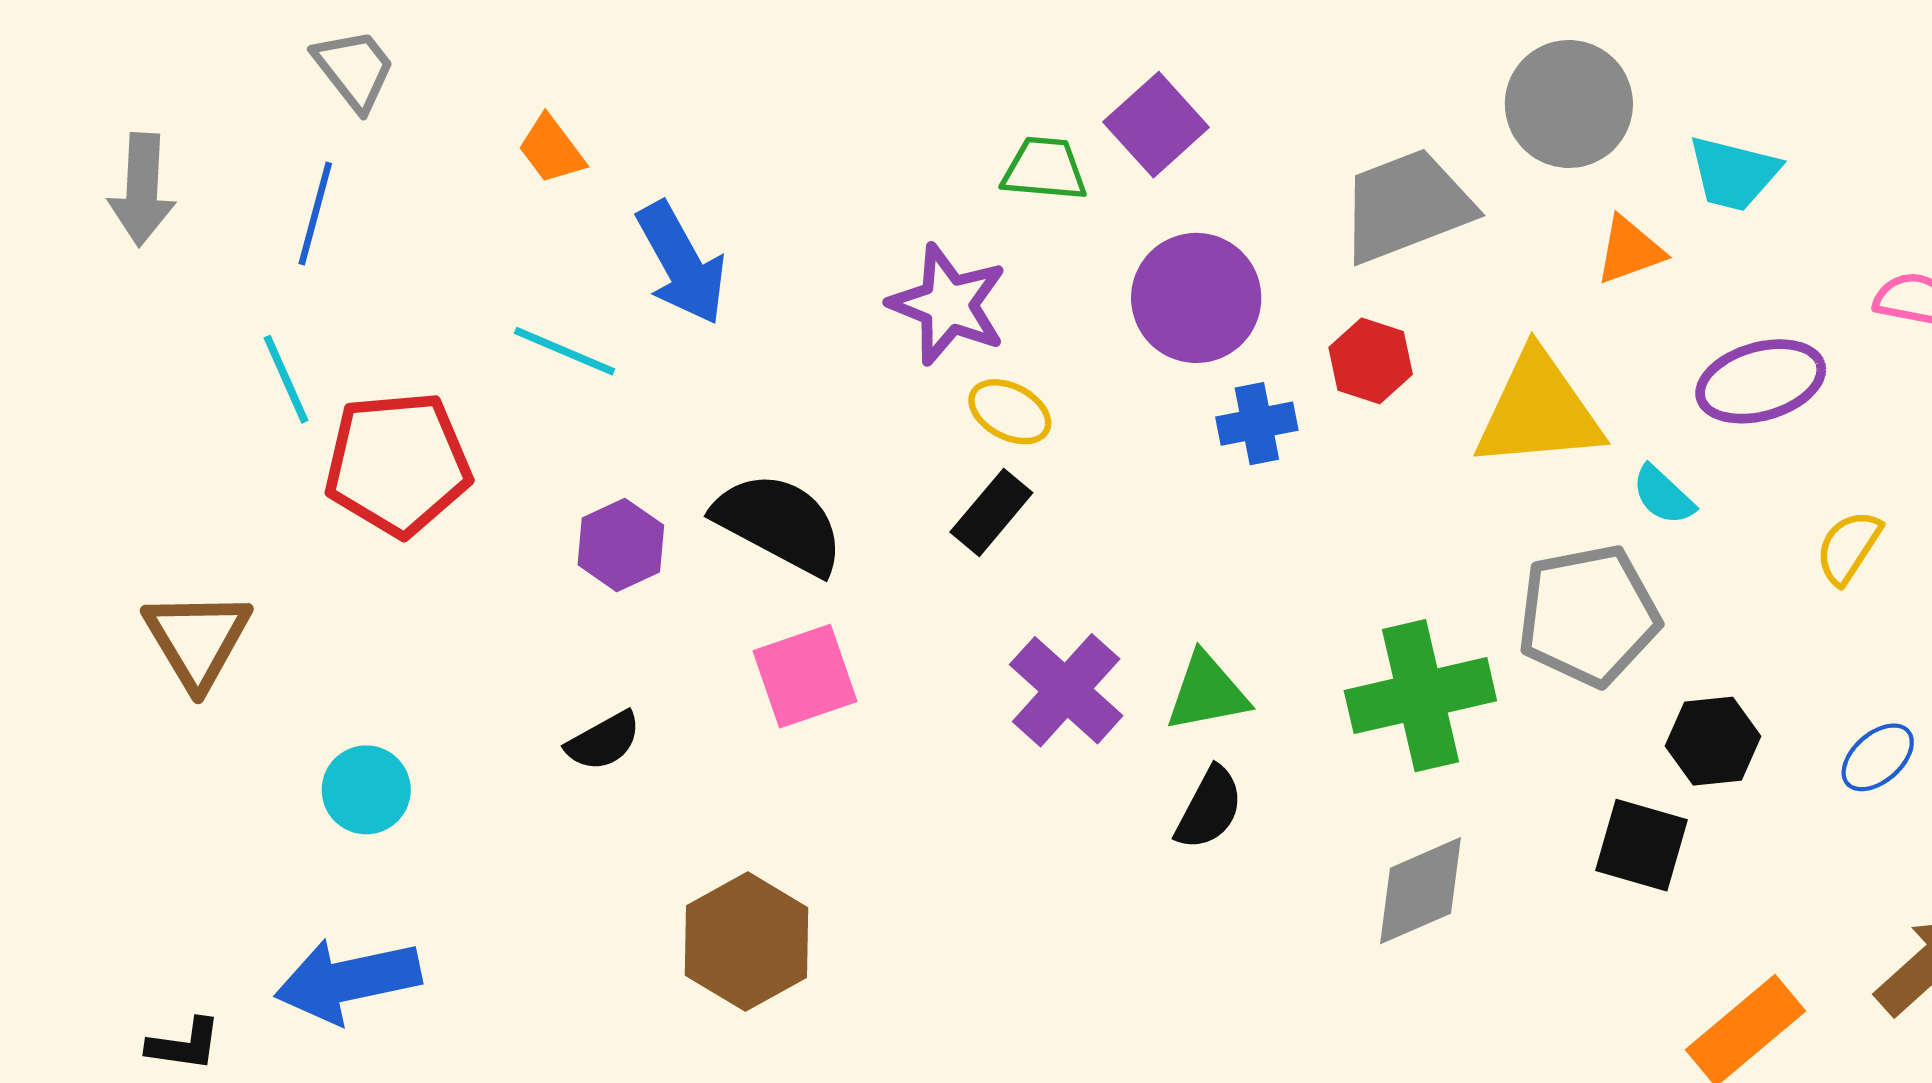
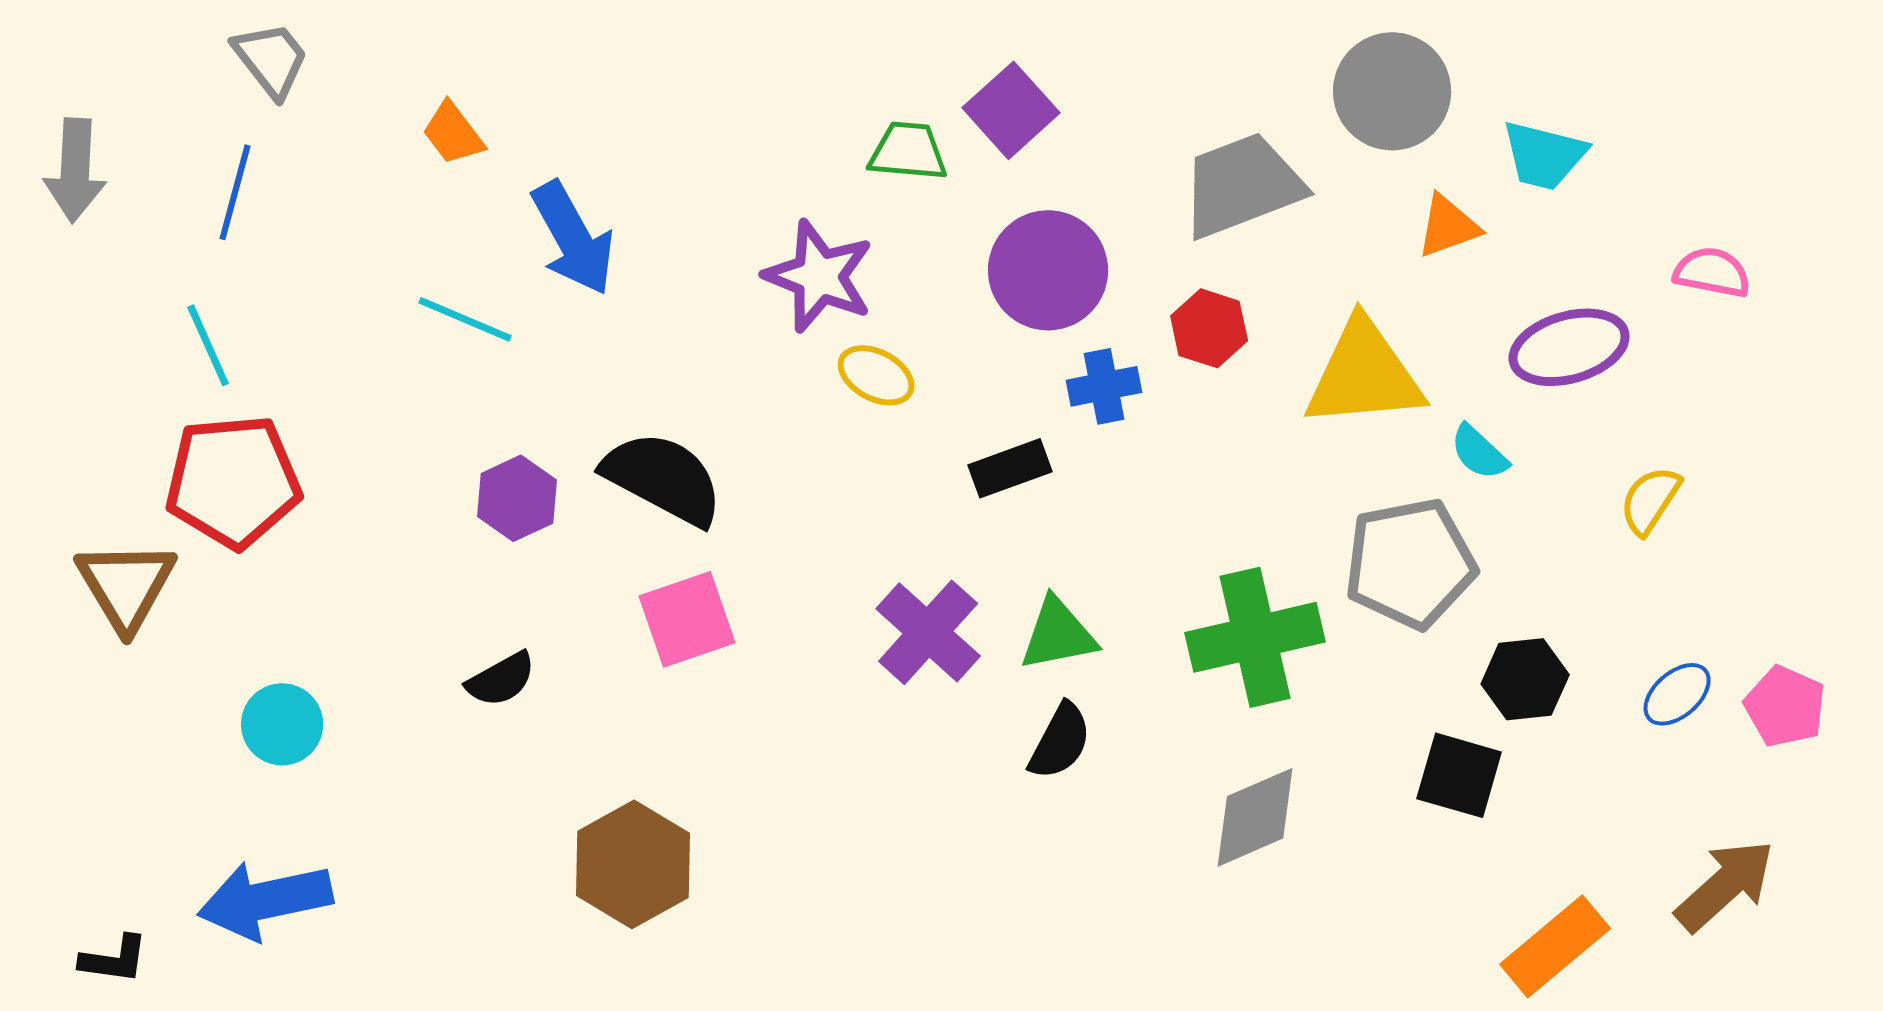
red pentagon: (398, 464) -> (233, 481), moved
black rectangle: (991, 512) -> (1010, 468), moved, turned 30

